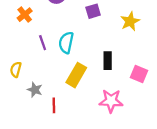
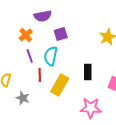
purple square: (93, 11) -> (61, 34), moved
orange cross: (25, 15) -> (26, 35), moved
red line: (54, 105) -> (40, 75), moved

